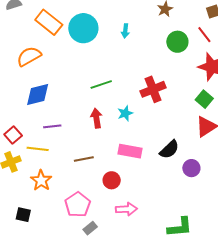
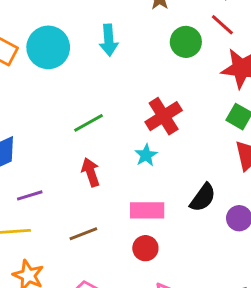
cyan arrow: (125, 31) -> (109, 40), size x1.5
cyan star: (125, 113) -> (146, 155), moved
red circle: (112, 180) -> (145, 248), moved

